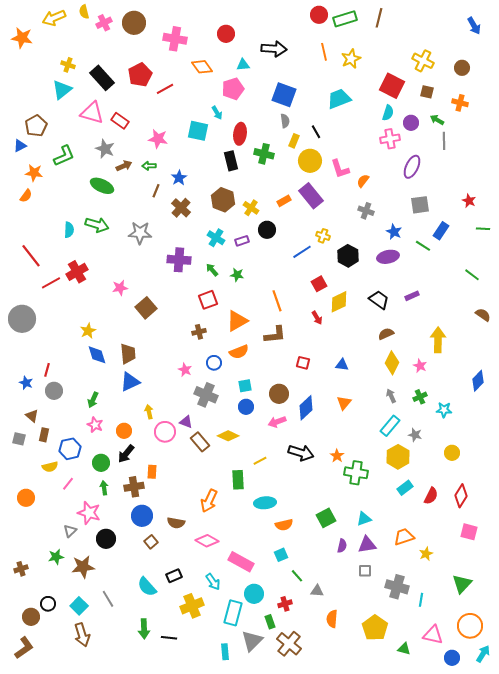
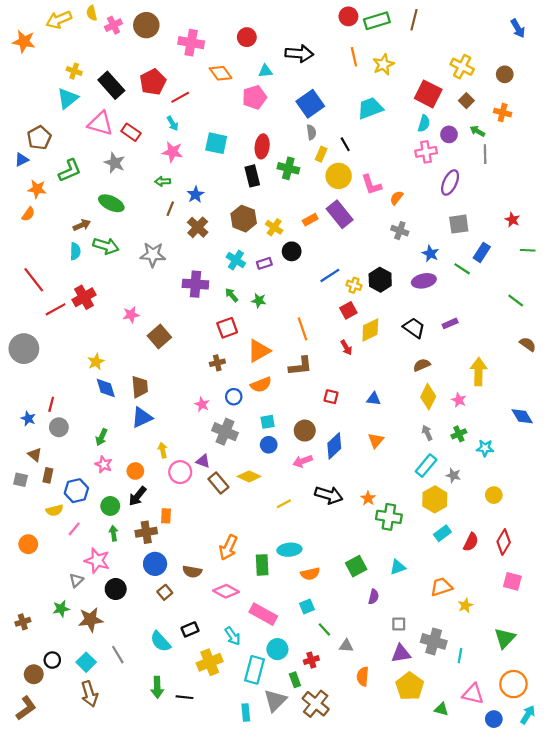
brown square: (427, 92) -> (466, 101), turned 32
blue square: (284, 95) -> (310, 104), turned 35
cyan arrow: (217, 113) -> (173, 123), moved
brown arrow: (124, 166) -> (82, 225), moved
yellow cross: (323, 236) -> (354, 285), moved
blue diamond: (478, 381) -> (522, 416), turned -75
green rectangle: (238, 480) -> (262, 565), moved
purple triangle: (367, 545) -> (401, 653), moved

